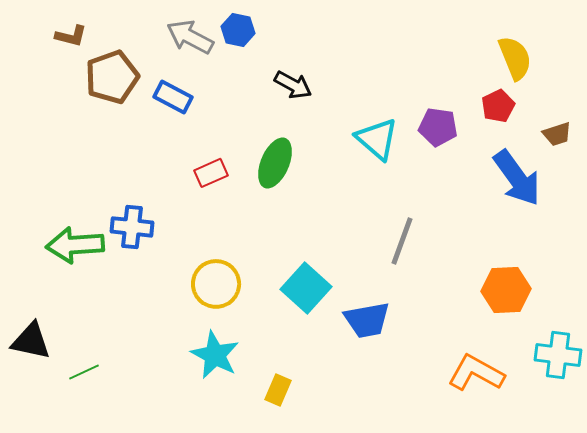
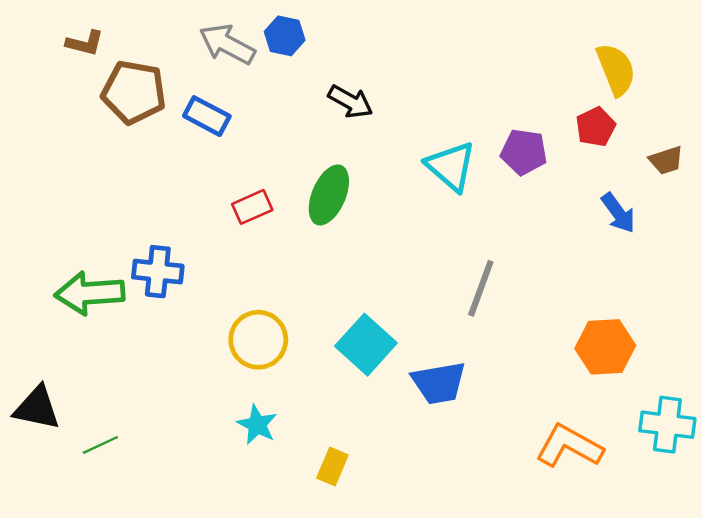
brown pentagon: (112, 77) -> (134, 92), turned 30
blue arrow: (517, 178) -> (618, 213), size x0.6
cyan star: (215, 355) -> (257, 425), size x0.7

